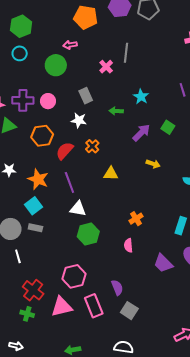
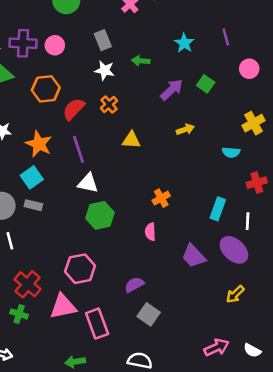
cyan star: (141, 97) -> (184, 43), moved
white star: (79, 120) -> (105, 70), moved
yellow arrow: (153, 164) -> (185, 129), turned -40
purple semicircle: (117, 288) -> (134, 285), turned -98
pink rectangle: (94, 306) -> (97, 324), moved

